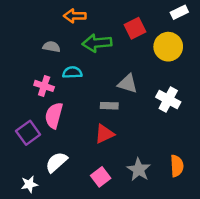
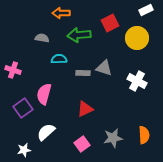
pink cross: (44, 86) -> (13, 70), moved
gray rectangle: (109, 106) -> (83, 73), moved
gray star: (139, 170) -> (113, 138), turned 30

